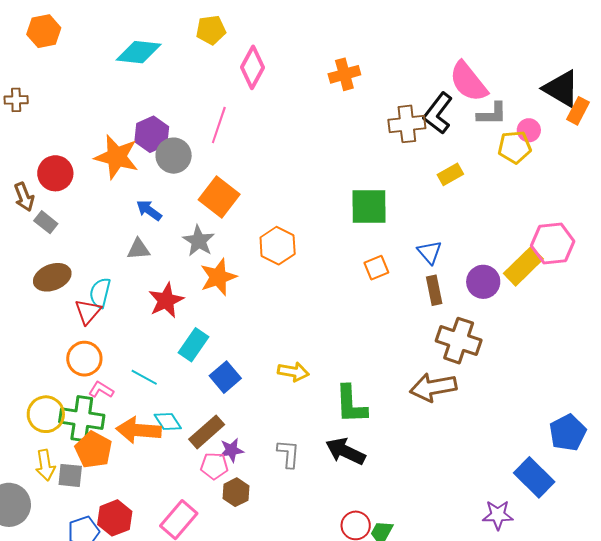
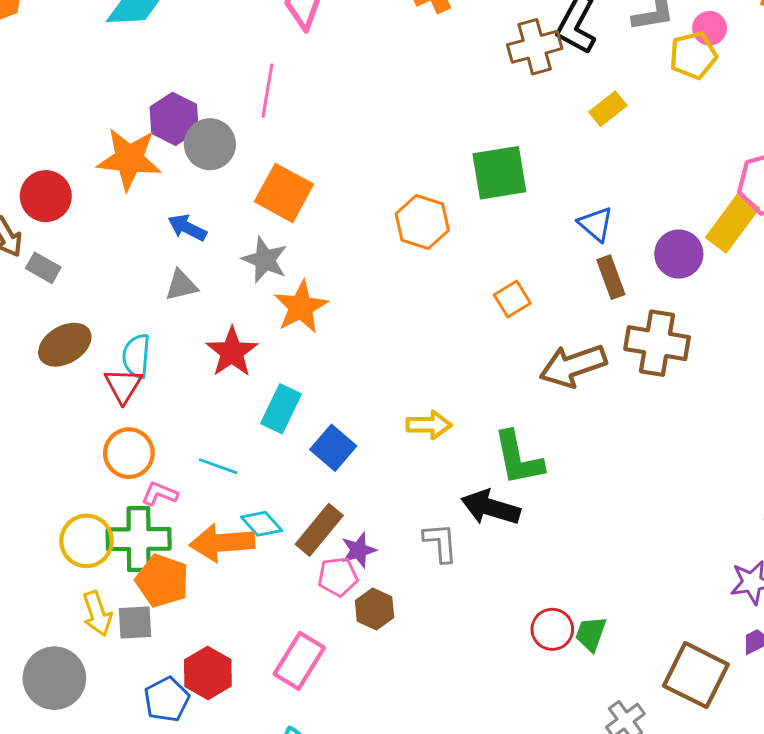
orange hexagon: (278, 246) -> (422, 222), moved
orange square: (376, 268) -> (512, 299), moved
brown arrow: (433, 387) -> (573, 366), moved
black arrow: (345, 451) -> (491, 507), moved

